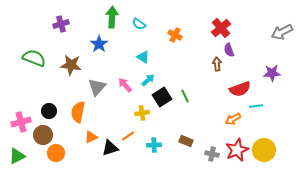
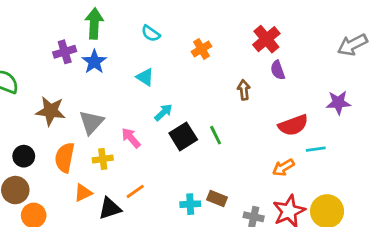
green arrow: (112, 17) -> (94, 24), moved
purple cross: (61, 24) -> (65, 52), moved
orange cross: (175, 35) -> (201, 49), turned 32
cyan triangle: (143, 57) -> (145, 77), moved
brown arrow: (217, 64) -> (244, 90), moved
brown star: (71, 65) -> (51, 111), moved
pink arrow: (125, 85) -> (131, 138), moved
yellow cross: (142, 113) -> (103, 159), moved
cyan cross: (154, 145) -> (190, 204), moved

